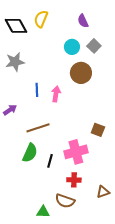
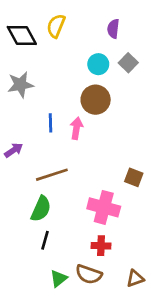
purple semicircle: (83, 21) -> (113, 29), turned 32
brown circle: (81, 73) -> (96, 100), moved
pink cross: (76, 152) -> (104, 207), turned 30
black line: (50, 161) -> (45, 240), moved
brown triangle: (103, 192) -> (135, 278), moved
green triangle: (43, 212) -> (59, 278), moved, turned -40

